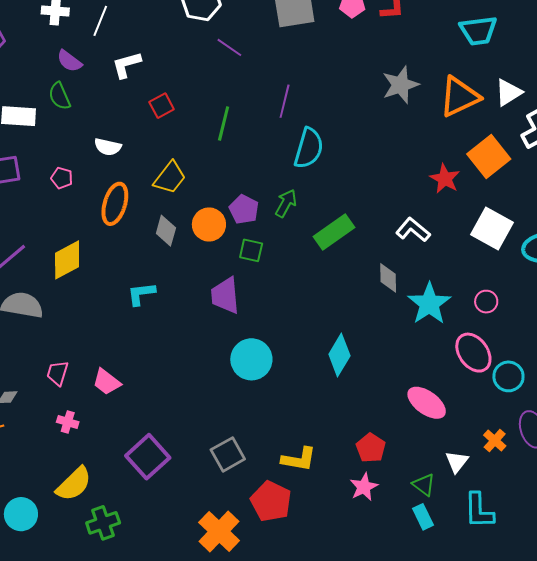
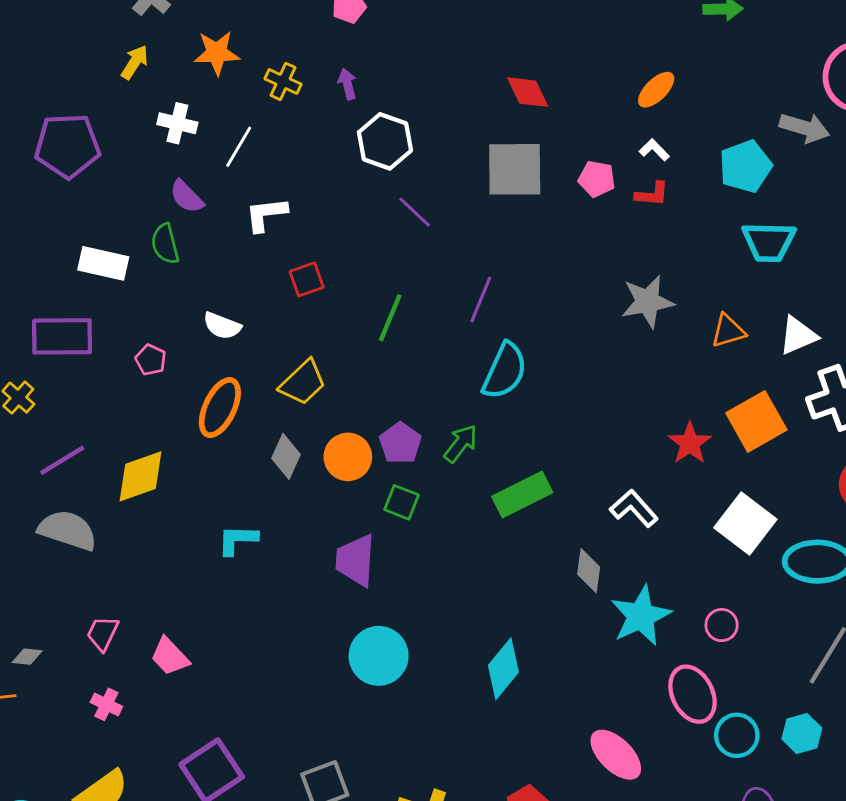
orange triangle: (460, 97) -> (728, 331), size x0.6

